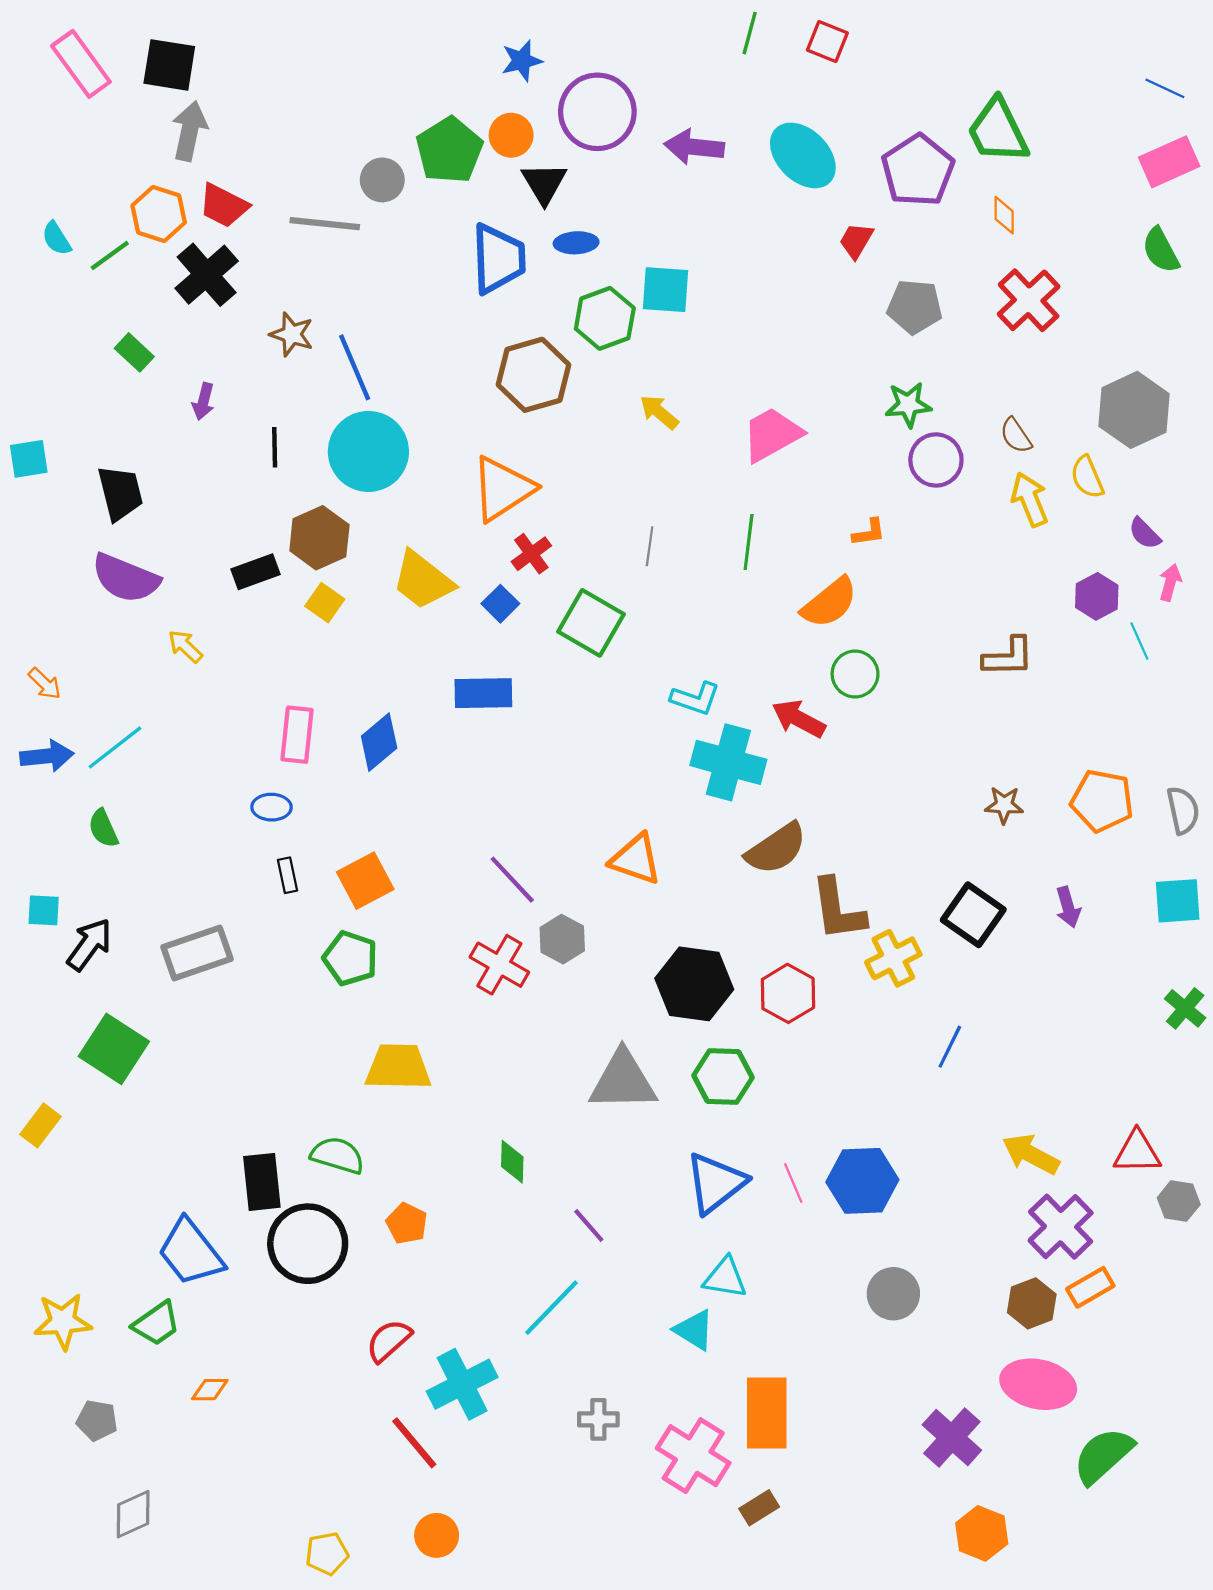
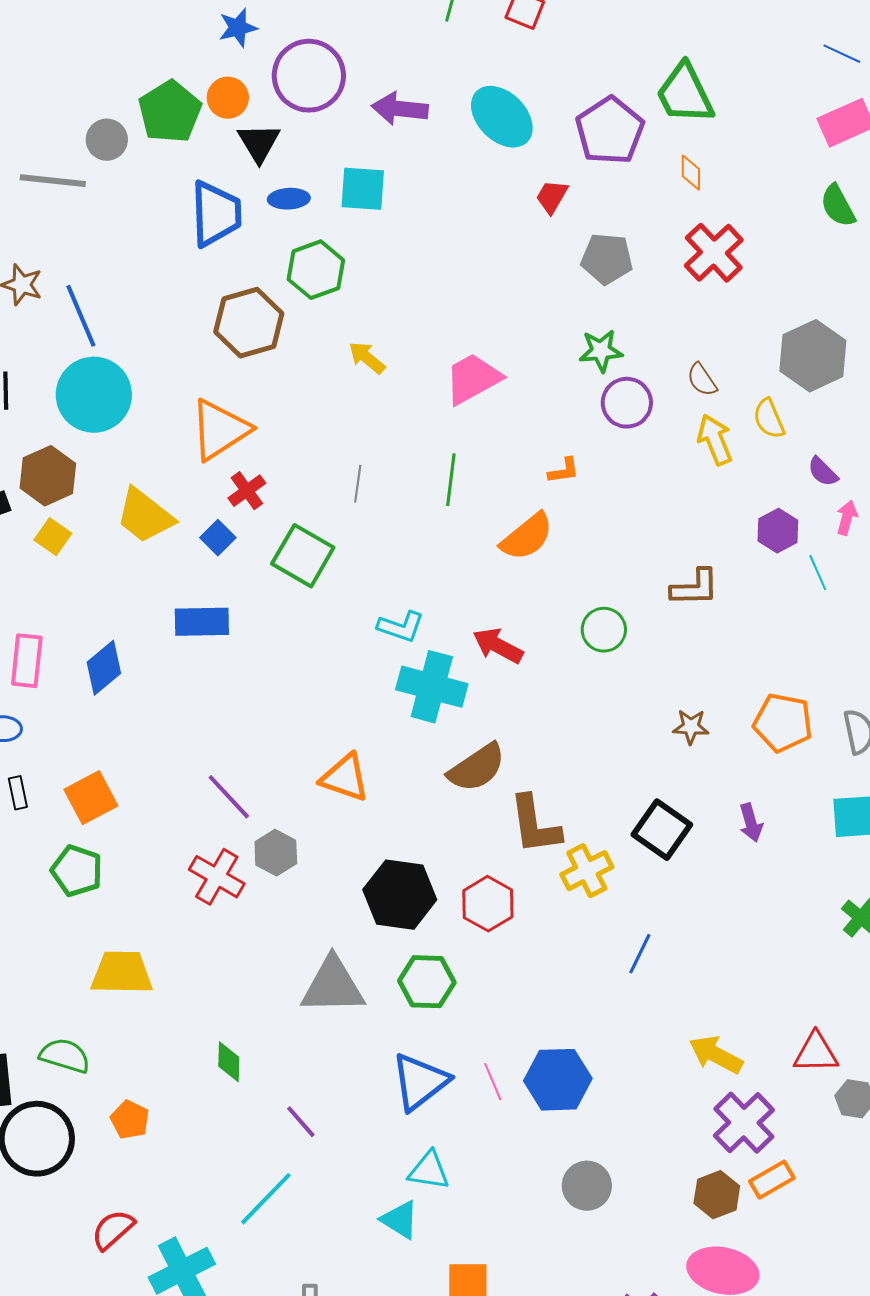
cyan square: (666, 290) -> (363, 189), moved
green circle: (855, 674) -> (604, 630), moved

